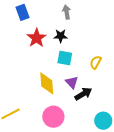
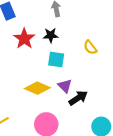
yellow semicircle: (96, 62) -> (90, 47), moved, turned -64
yellow diamond: (47, 83) -> (37, 88), turned -60

